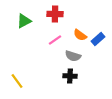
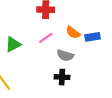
green triangle: (24, 21) -> (13, 44), moved
blue rectangle: (98, 39) -> (92, 37), turned 32

